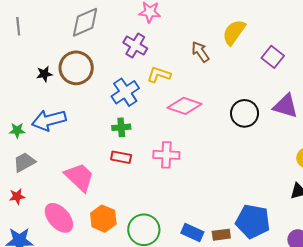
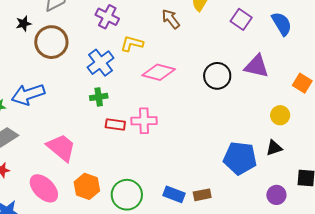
black star: (44, 74) -> (24, 24), moved
red rectangle: (121, 157) -> (115, 124), moved
blue pentagon: (253, 221) -> (240, 158), moved

